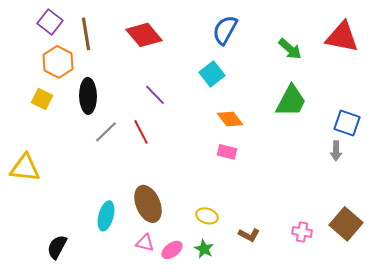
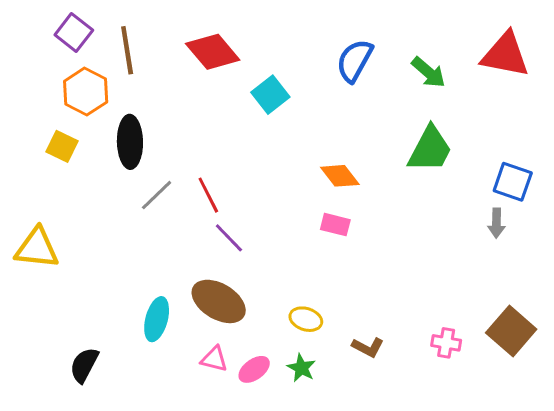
blue semicircle: (225, 30) -> (355, 61), moved
cyan square: (212, 74) -> (270, 95), moved
purple line: (155, 95) -> (229, 238), moved
brown ellipse: (148, 204) -> (219, 301), turned -36

